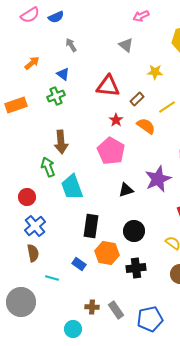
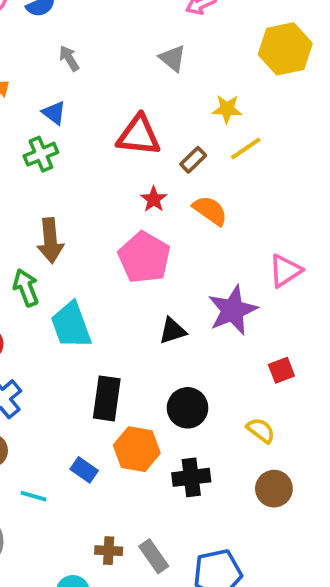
yellow line: (167, 107) -> (246, 149), moved

